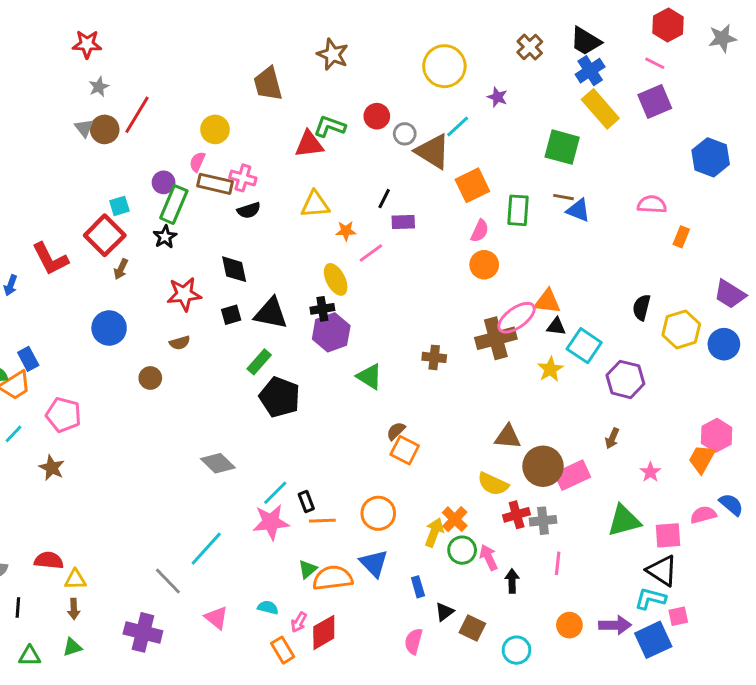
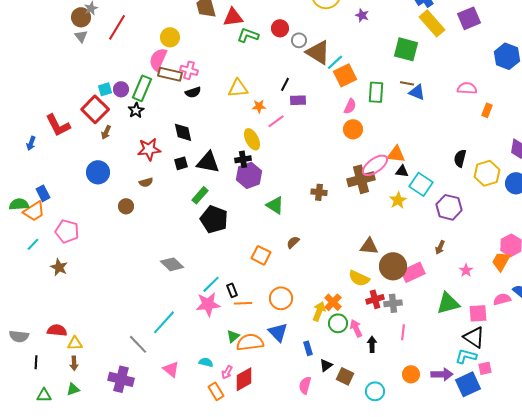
cyan line: (458, 126) -> (335, 62), moved
brown circle: (105, 129) -> (81, 17), moved
red triangle: (309, 144) -> (233, 17), moved
pink semicircle: (197, 162) -> (158, 59), size x1.6
purple circle: (164, 182) -> (121, 89), moved
orange square: (405, 450) -> (261, 255), moved

